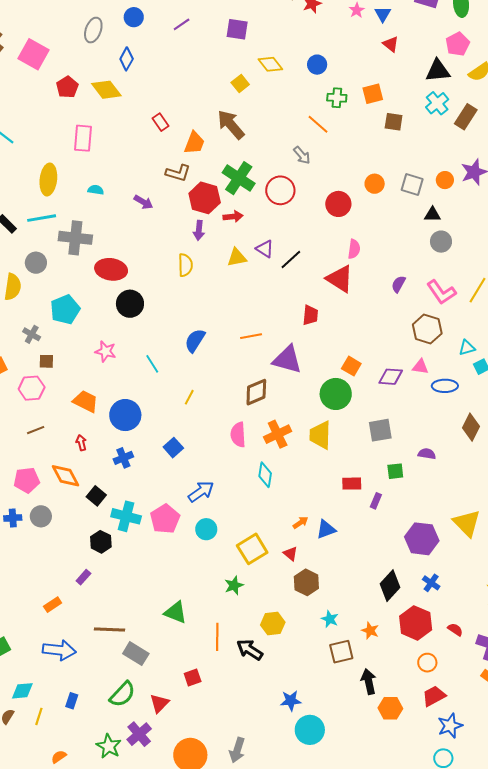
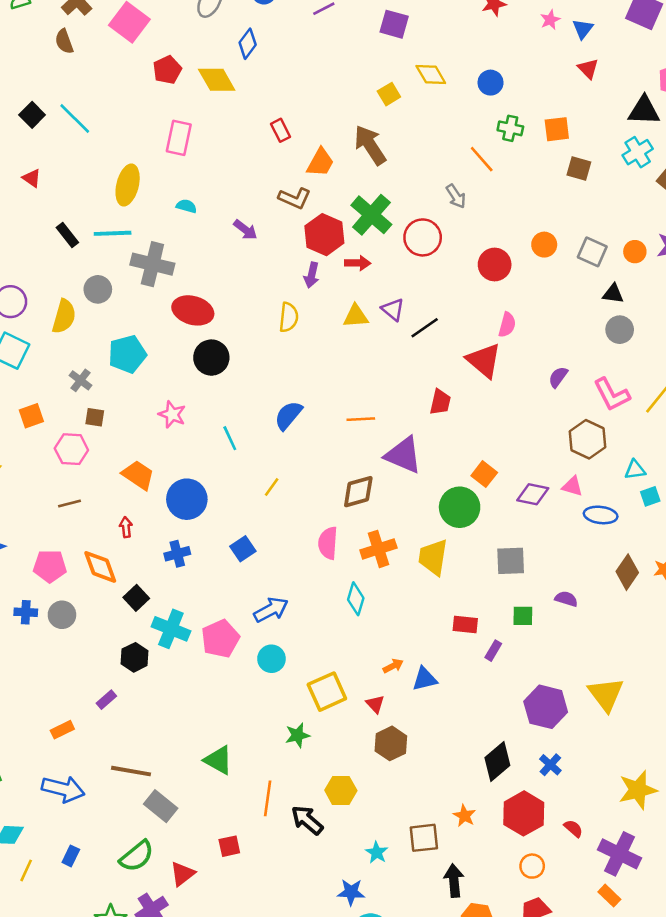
cyan star: (330, 619) -> (377, 852), moved

